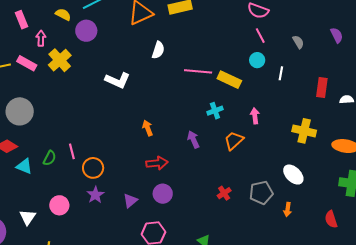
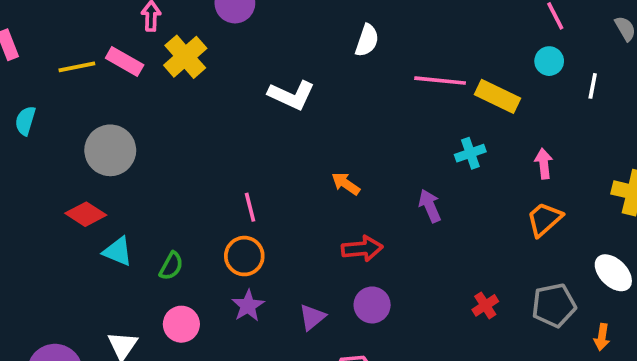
orange arrow: (148, 128) -> (346, 184), turned -35
orange trapezoid: (234, 141) -> (544, 219), moved
pink line: (72, 151) -> (250, 207), moved
green semicircle: (50, 158) -> (171, 266), moved

